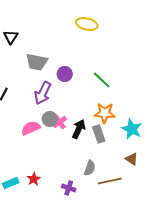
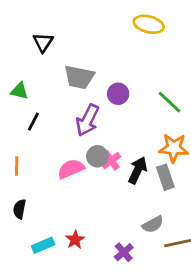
gray semicircle: (90, 168) -> (153, 224), turned 42
purple cross: (69, 188) -> (124, 252), turned 32

